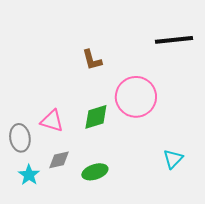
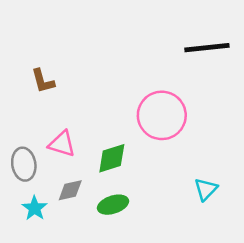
brown L-shape: (92, 60) -> (43, 81), moved
green diamond: (96, 117) -> (112, 158), moved

